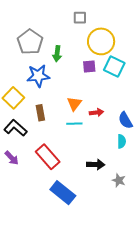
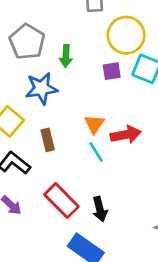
red arrow: (96, 112) -> (126, 135), size x1.5
cyan line: (74, 124) -> (96, 152), turned 63
black arrow: (96, 164) -> (100, 209), moved, turned 78

